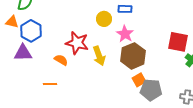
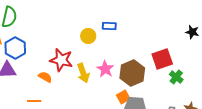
pink star: (125, 34) -> (105, 69), moved
red square: (178, 42) -> (162, 59), turned -30
brown hexagon: (133, 56) -> (132, 73), moved

